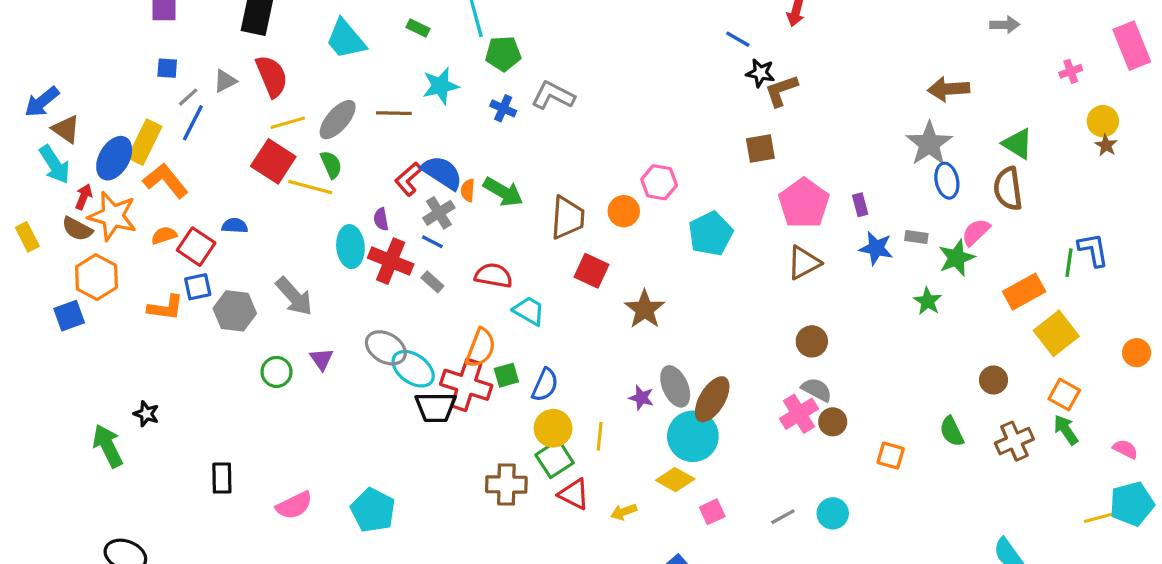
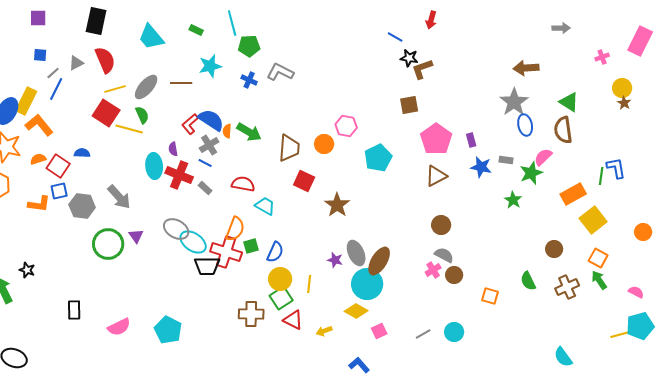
pink rectangle: (1132, 46) -> (640, 41), turned 48
green circle: (277, 372) -> (108, 244), size x1.6
pink cross: (799, 414) -> (433, 270), size x0.7

